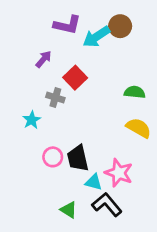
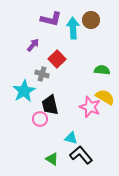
cyan arrow: (96, 37) -> (73, 28), turned 120
cyan star: (32, 120) -> (24, 91), size x1.6
black trapezoid: (78, 158) -> (50, 105), moved
pink star: (119, 173) -> (90, 107), moved

